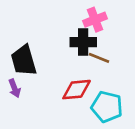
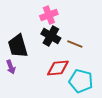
pink cross: (95, 20) -> (49, 15), moved
black cross: (83, 42) -> (51, 36), moved, turned 30

